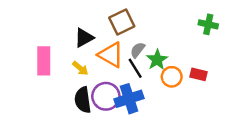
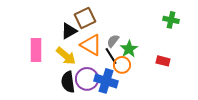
brown square: (122, 22) -> (85, 18), moved
yellow arrow: (80, 68) -> (66, 56), size x1.5
orange circle: (172, 77) -> (122, 65), moved
blue cross: (129, 99) -> (106, 81), turned 35

